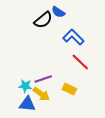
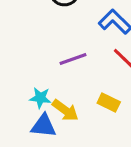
purple line: (43, 79) -> (73, 59), moved

